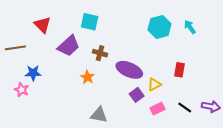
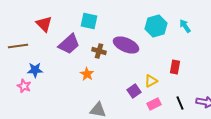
purple ellipse: (129, 70) -> (126, 45), moved
black line: (185, 107) -> (180, 103), turned 32

